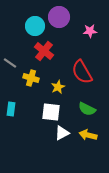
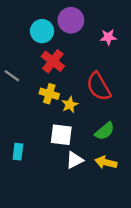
yellow cross: (31, 78) -> (49, 94), moved
cyan rectangle: (11, 109) -> (18, 152), moved
green semicircle: (87, 109) -> (105, 131), turned -66

